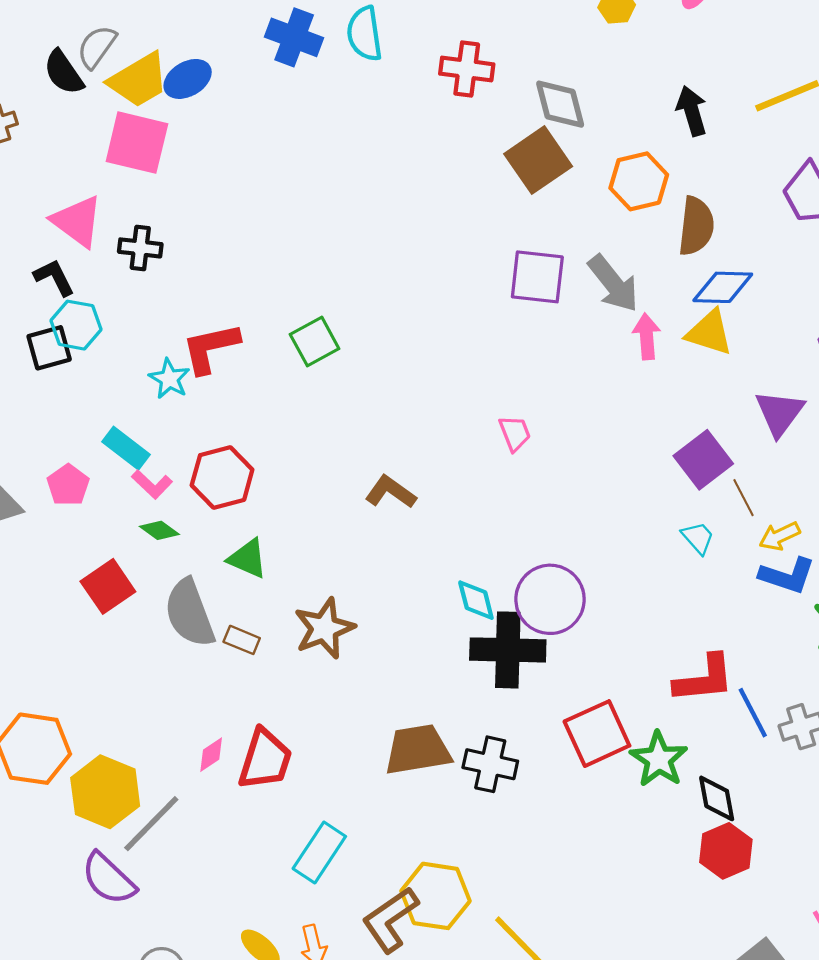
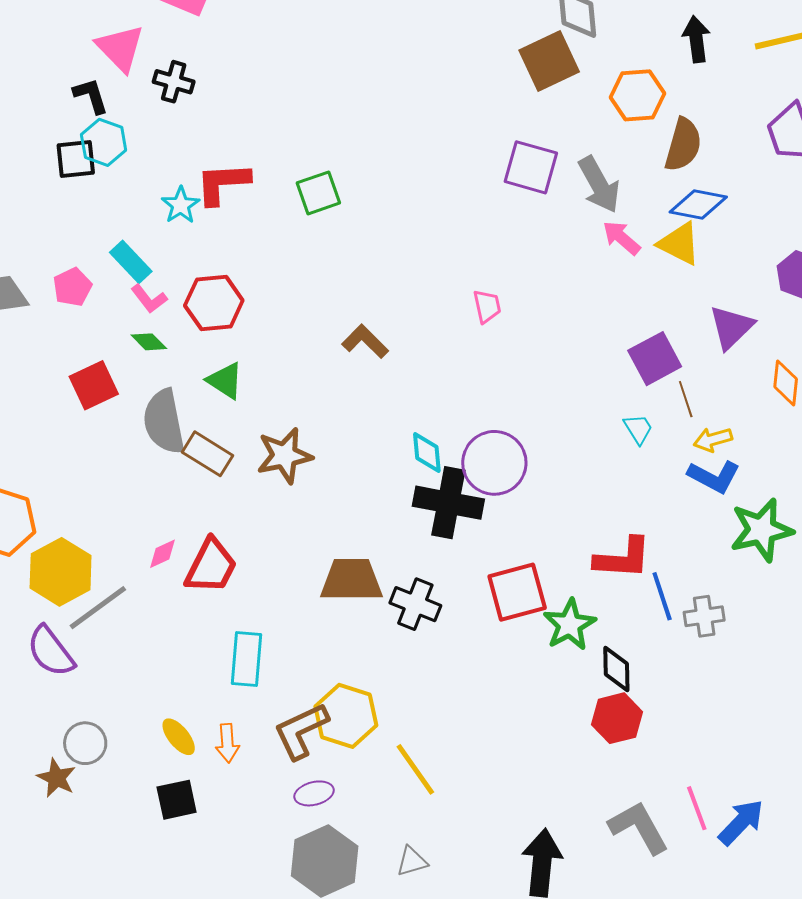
pink arrow: (647, 336) -> (622, 238), turned -54
brown rectangle: (242, 640) -> (207, 454), size x1.5
cyan rectangle: (319, 852) -> (247, 659), turned -38

